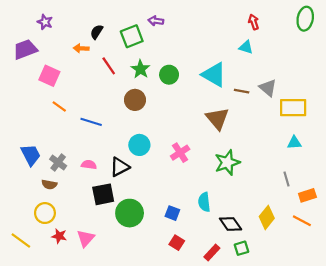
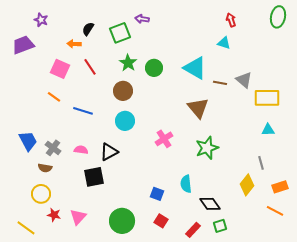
red line: (109, 66) -> (90, 67), moved
pink square: (49, 76) -> (60, 69), moved
cyan circle: (139, 145) -> (125, 121), moved
orange rectangle: (307, 195) -> (280, 187), moved
green circle: (130, 213) -> (122, 221), moved
yellow diamond: (267, 217) -> (247, 185), moved
orange line: (302, 221) -> (275, 211), moved
yellow line: (21, 240) -> (26, 228), moved

